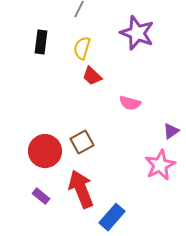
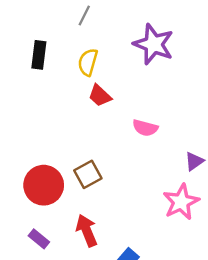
red arrow: (81, 189) -> (87, 231), size x0.7

